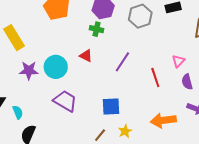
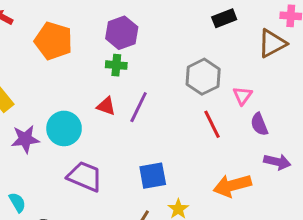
gray hexagon: (140, 16) -> (203, 77), moved
purple line: (122, 62) -> (139, 107), moved

